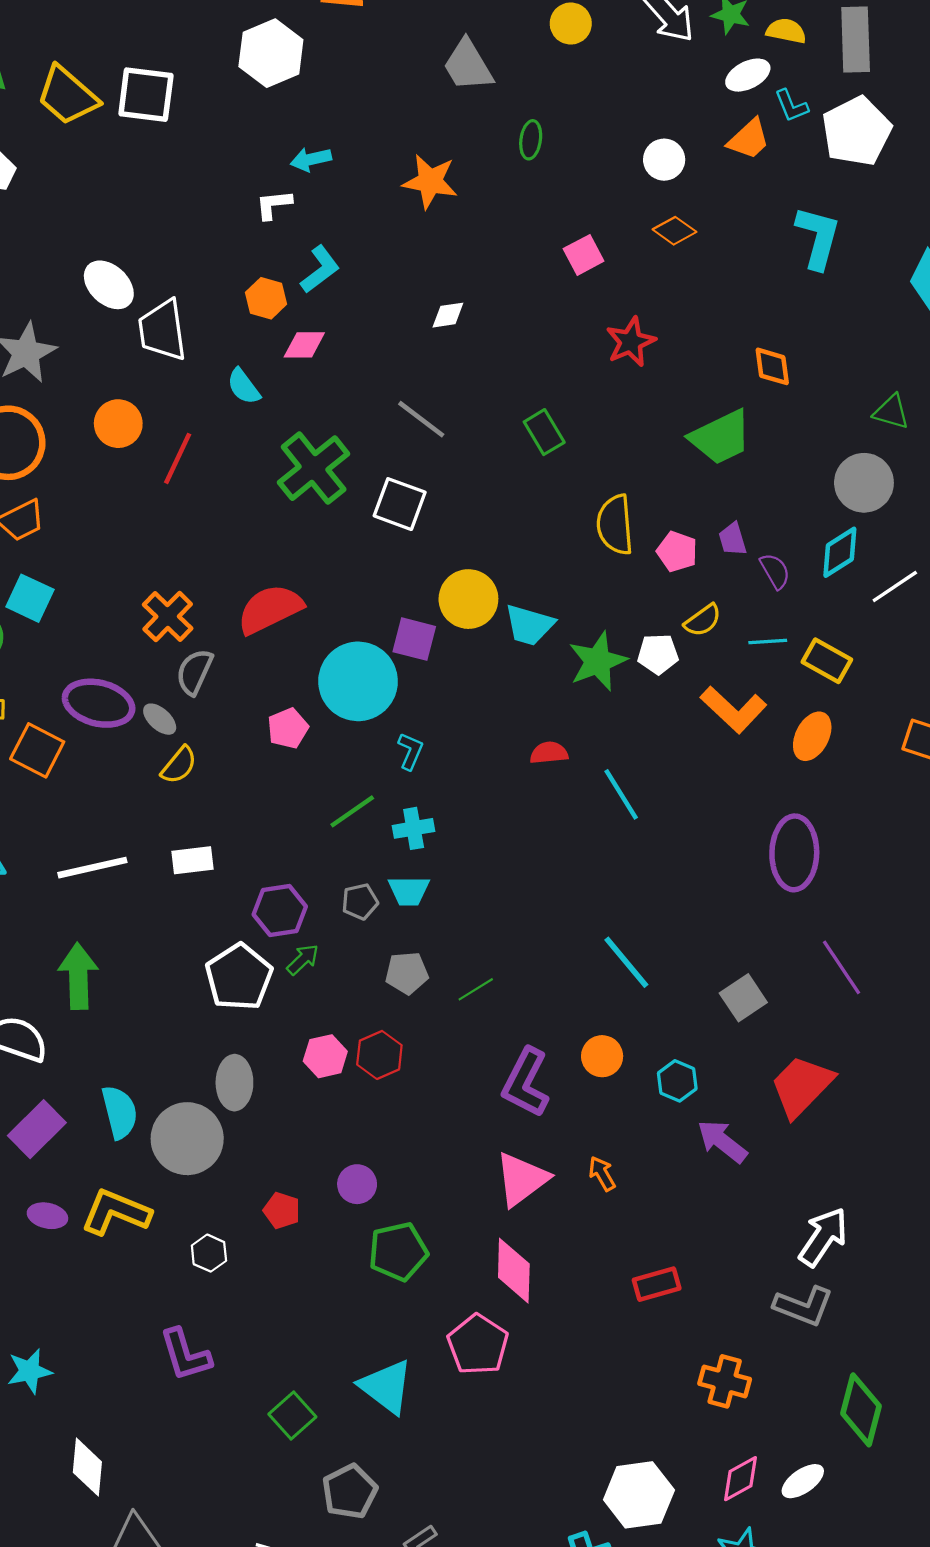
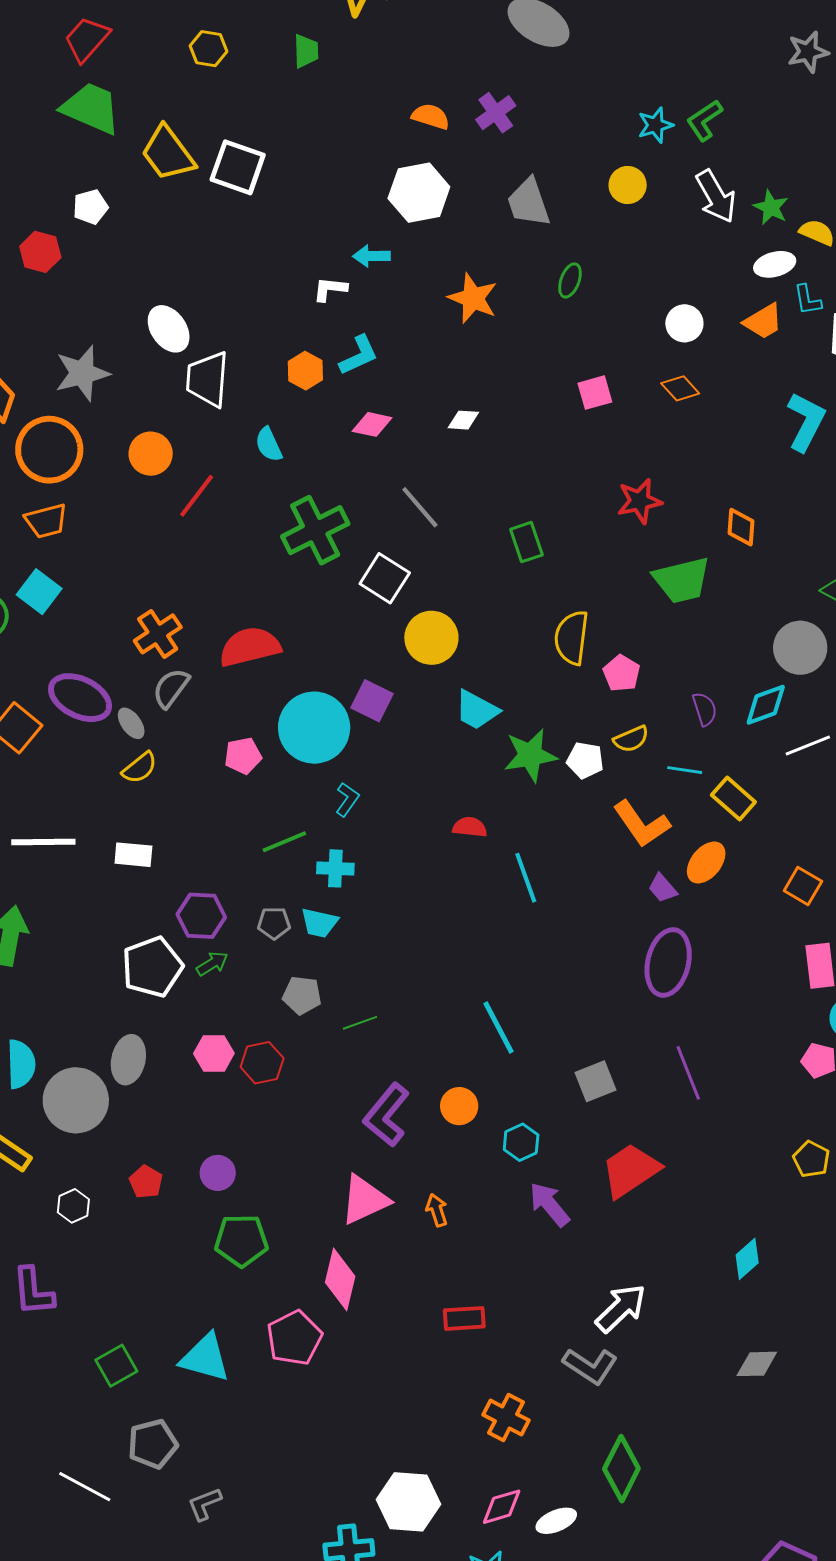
white hexagon: (271, 53) -> (419, 193), moved
red star: (631, 342) -> (640, 501), moved
pink diamond: (304, 345) -> (372, 424), moved
purple trapezoid: (733, 539) -> (663, 888), moved, turned -36
yellow circle: (468, 599) -> (431, 638), moved
cyan triangle: (386, 1387) -> (205, 1358), turned -34

